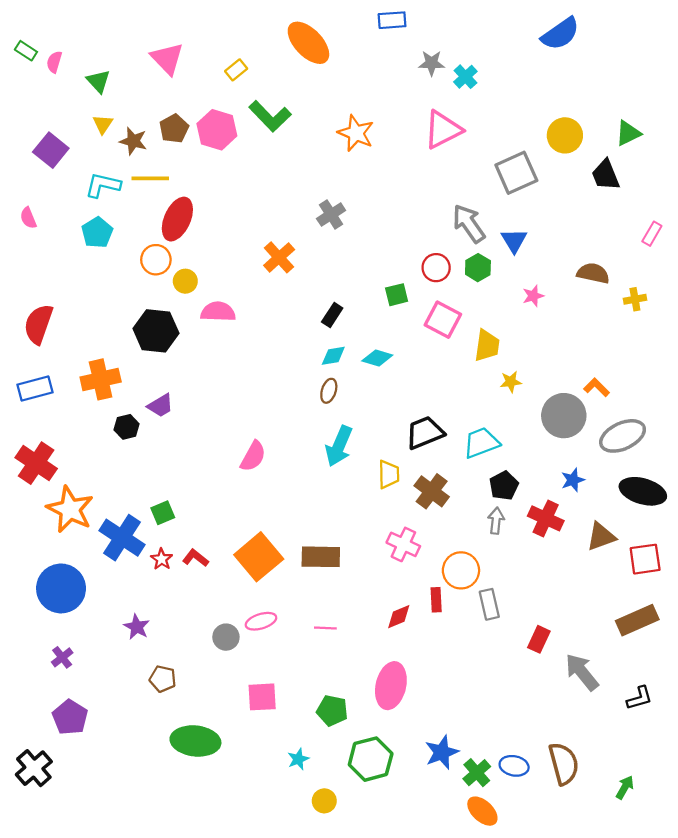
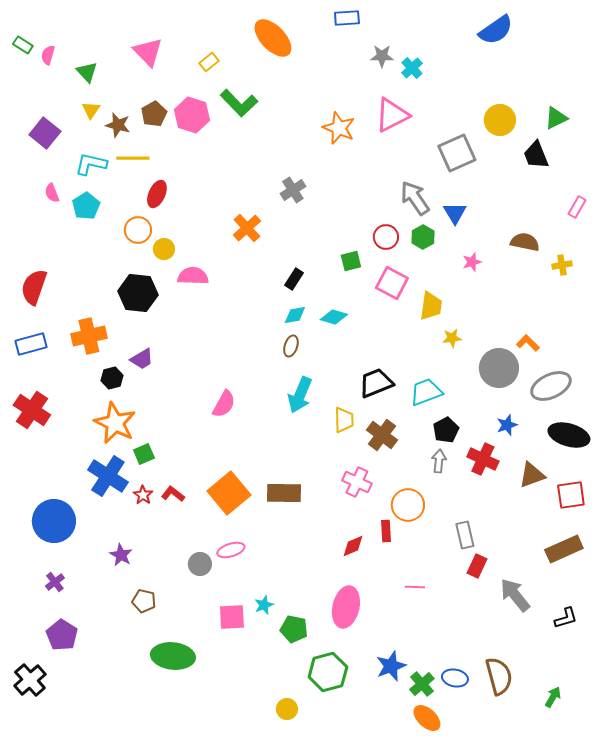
orange star: (356, 133) -> (339, 128), moved
pink semicircle: (28, 218) -> (52, 193), moved
red ellipse: (177, 219) -> (157, 194), size x0.7
orange star: (70, 509) -> (115, 423), moved
gray rectangle: (489, 604) -> (465, 535), moved
pink line: (325, 628) -> (415, 587), moved
cyan star: (298, 759) -> (264, 605), moved

